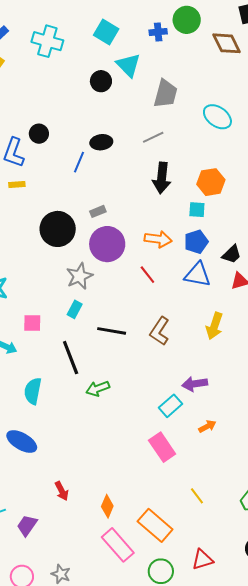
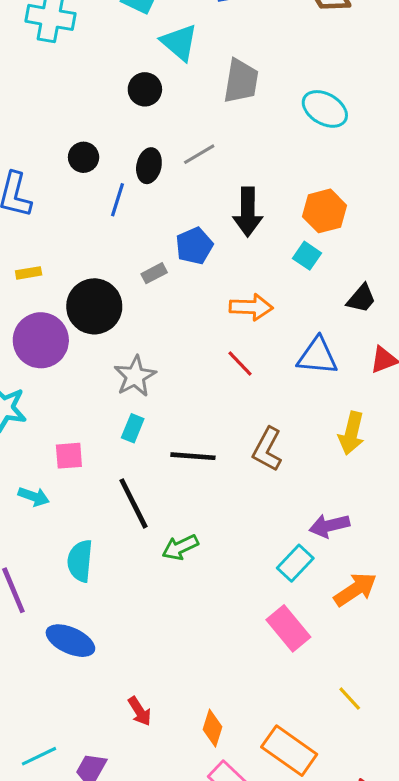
black circle: (101, 81) -> (145, 89), moved
black circle: (39, 134) -> (84, 157), moved
gray line: (153, 137) -> (199, 154), moved
black ellipse: (101, 142) -> (149, 166), turned -65
yellow rectangle: (17, 184) -> (29, 273), moved
cyan square: (197, 210) -> (307, 256), turned 36
blue pentagon: (196, 242) -> (194, 246), moved
purple circle: (107, 244) -> (41, 340), moved
black trapezoid: (232, 254) -> (361, 299), moved
orange arrow: (207, 426) -> (355, 590), size x1.6

